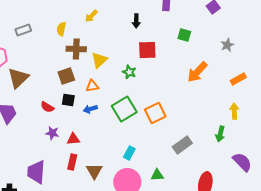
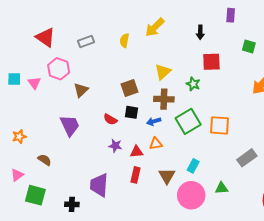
yellow arrow: (91, 16) -> (155, 27), size x1.5
brown cross: (76, 49) -> (164, 99), moved
brown triangle: (18, 78) -> (81, 90), size x0.7
orange triangle: (92, 86) -> (156, 144), moved
orange square: (155, 113) -> (219, 125), turned 30
brown triangle: (94, 171) -> (167, 176), moved

